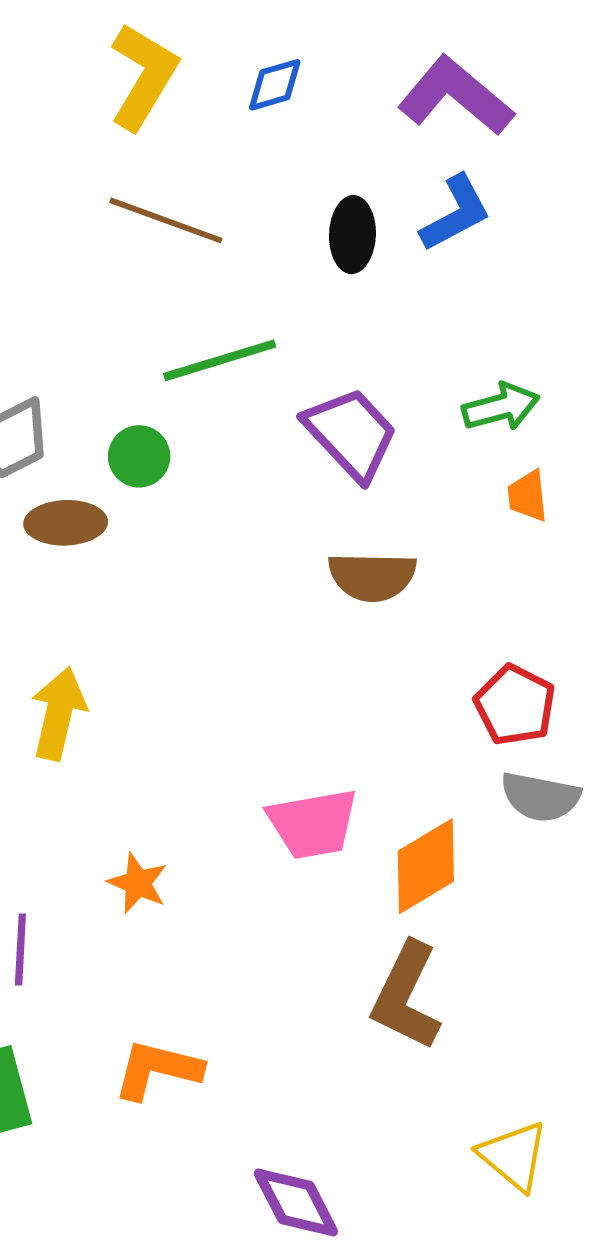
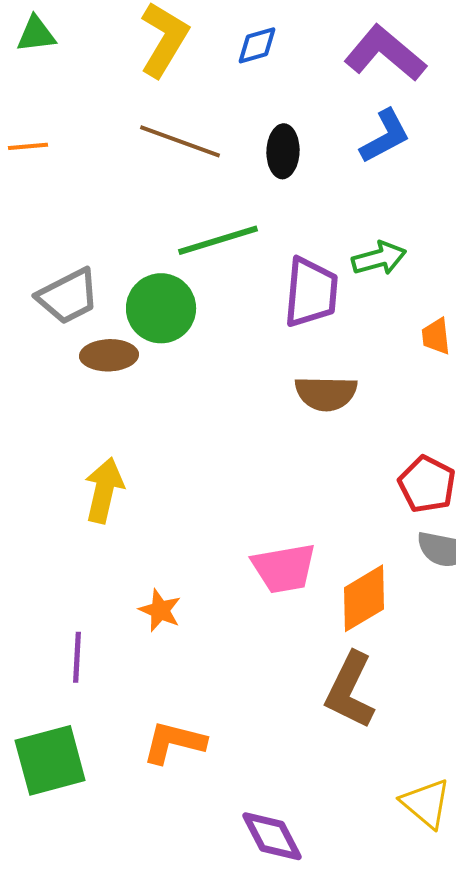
black ellipse: (352, 235) -> (283, 151), moved
green arrow: (501, 407) -> (379, 258), moved
purple trapezoid: (351, 434) -> (311, 292), turned 48
green circle: (139, 456) -> (161, 308), size x1.6

